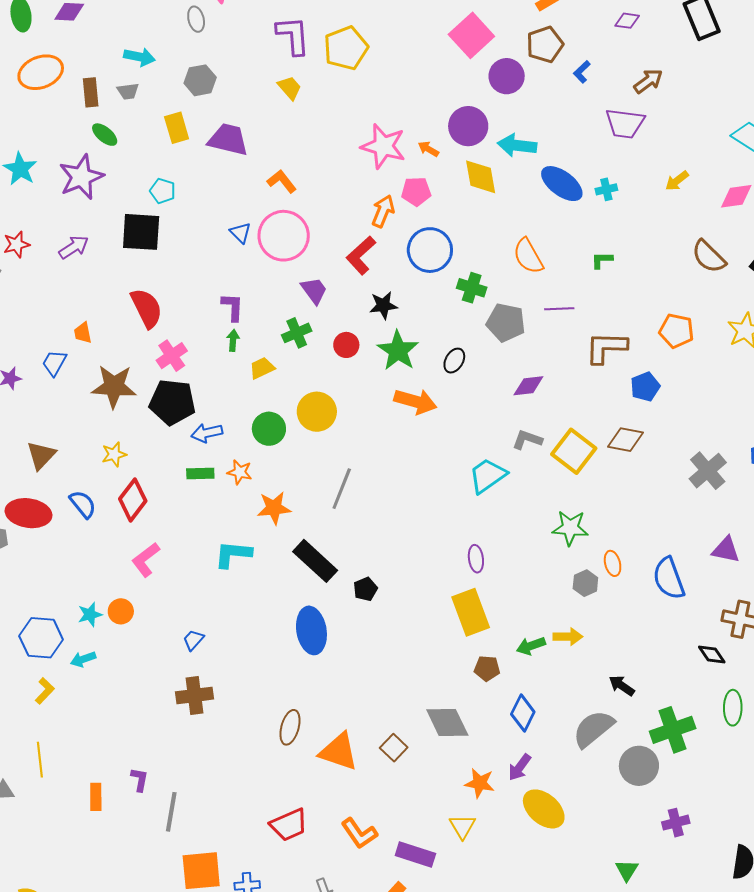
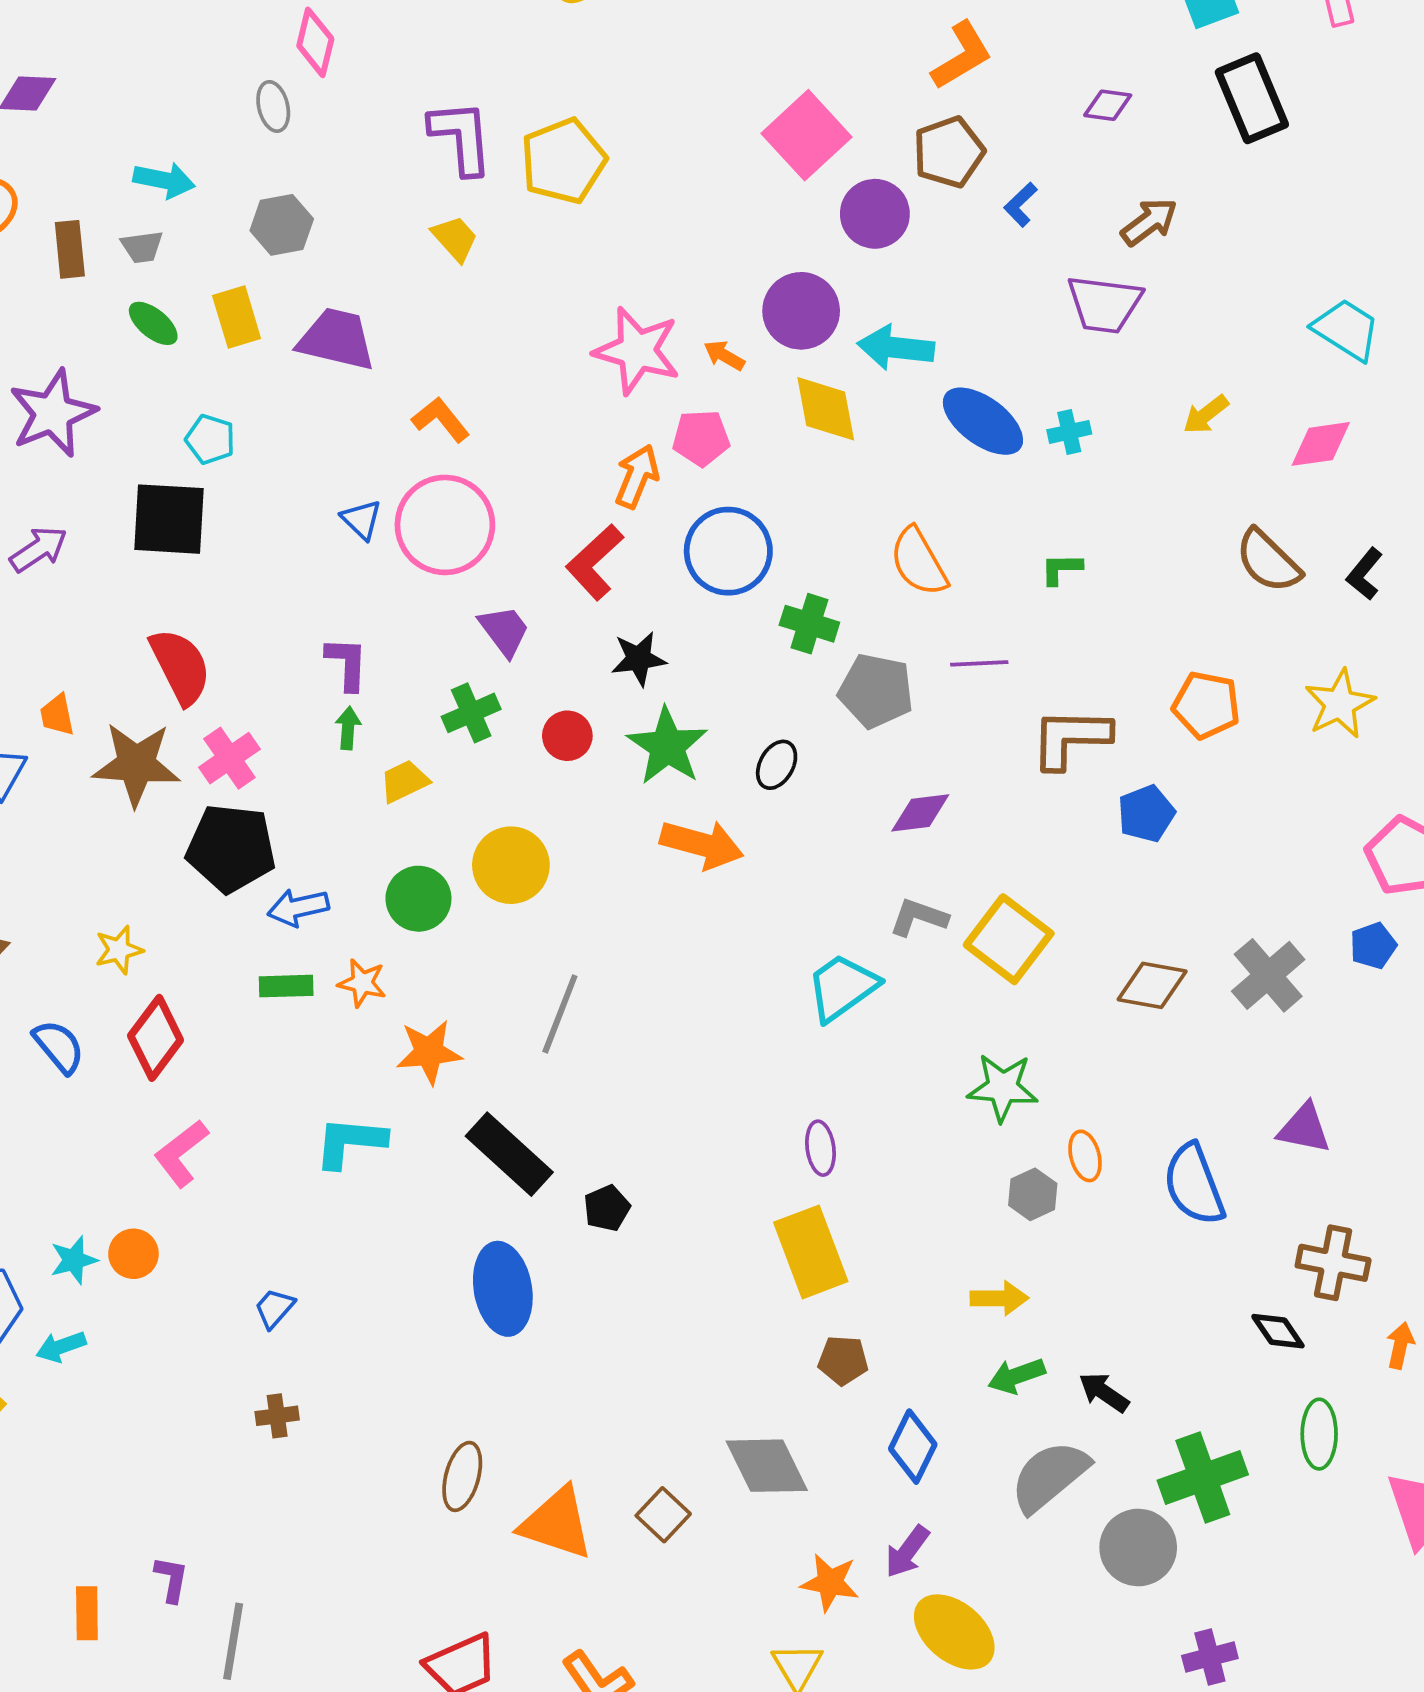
green ellipse: (105, 135) -> (153, 323), moved
brown star: (114, 386) -> (136, 764), moved
brown diamond: (626, 440) -> (1152, 985), moved
green arrow: (531, 646) -> (1017, 1376), moved
brown cross: (195, 695) -> (277, 1416), size x0.6

